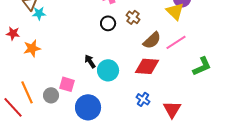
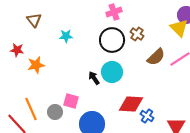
cyan star: (39, 13) -> (66, 36), moved
black circle: (108, 23) -> (112, 40), size x1.6
red diamond: (147, 66) -> (131, 104), moved
cyan circle: (108, 70) -> (112, 72), moved

